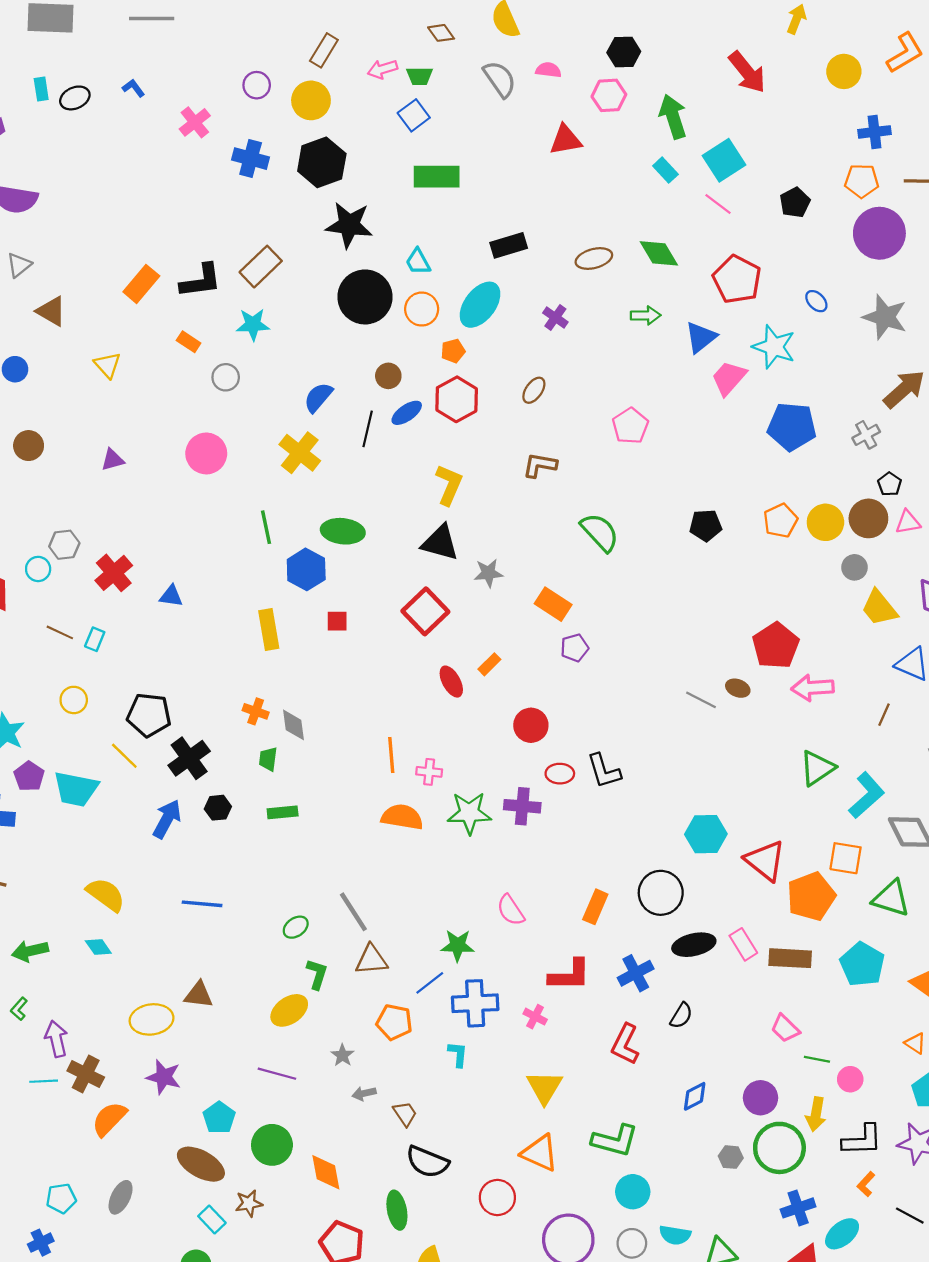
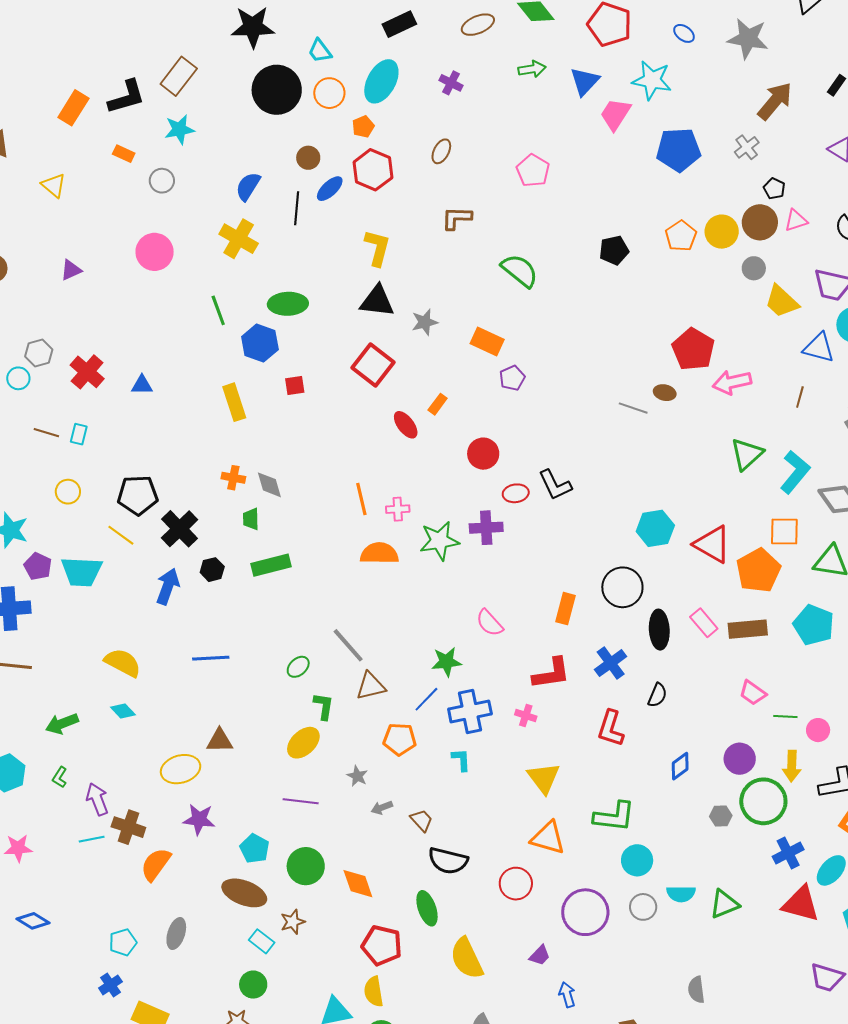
green rectangle: (283, 812) -> (271, 565), size x1.4
black ellipse: (694, 945) -> (659, 630), turned -72

